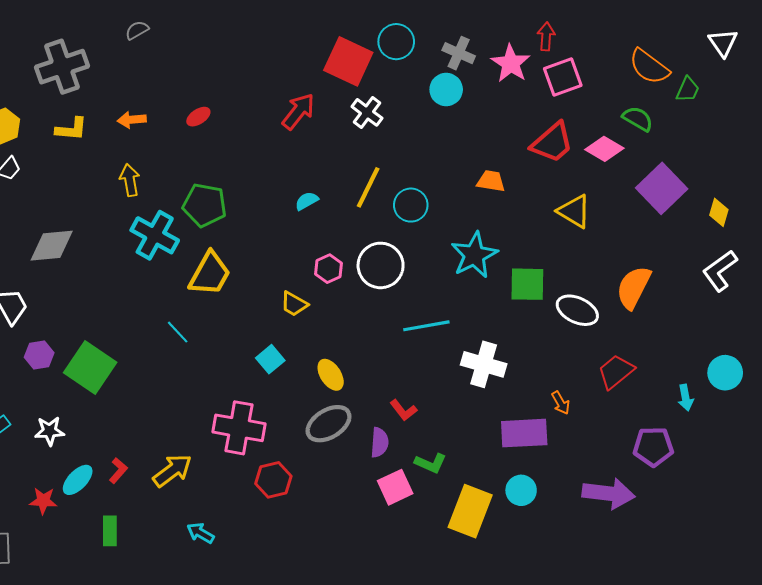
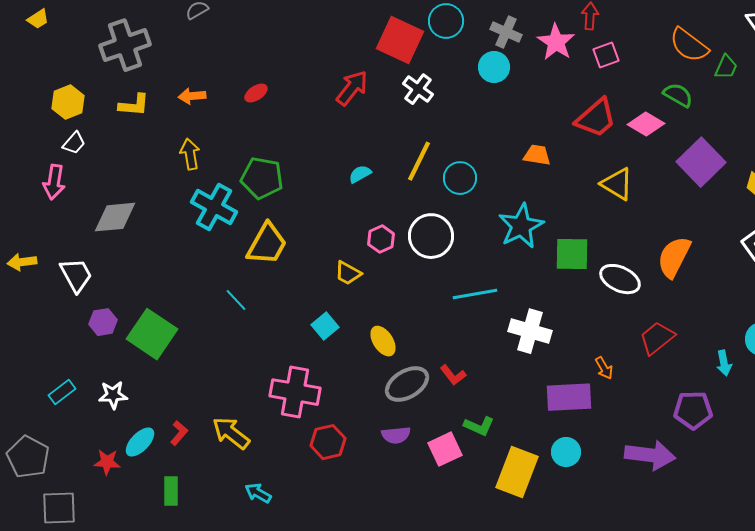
pink square: (563, 77) -> (606, 55), size x0.7
gray ellipse: (329, 424) -> (407, 384), moved
purple semicircle: (380, 442) -> (396, 435), moved, turned 80
yellow arrow: (172, 471) -> (231, 433), turned -105

